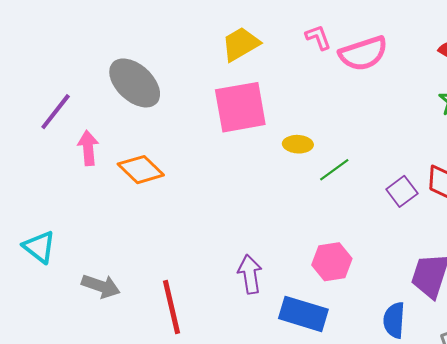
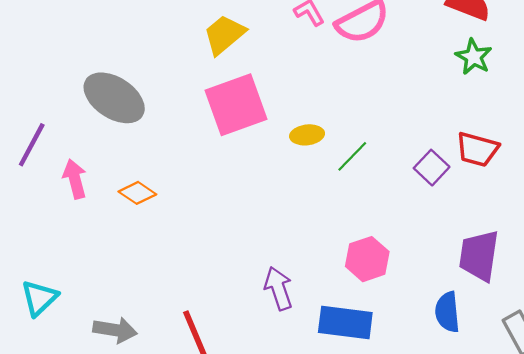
orange diamond: (141, 170) -> (137, 193), size x0.7
cyan triangle: (39, 247) -> (39, 298), turned 48

